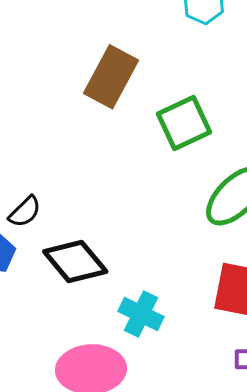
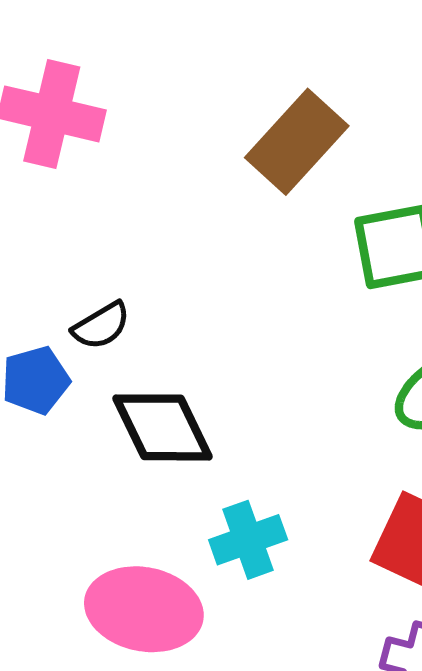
cyan cross: (141, 314) -> (248, 540), turned 30

